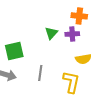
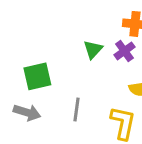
purple cross: (72, 34) -> (124, 51), turned -32

